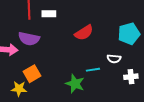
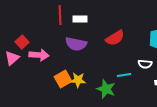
purple semicircle: (29, 39) -> (76, 44), moved
yellow star: (19, 89) -> (78, 80), moved

